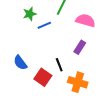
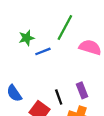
purple rectangle: (80, 47) -> (82, 90), moved, turned -56

